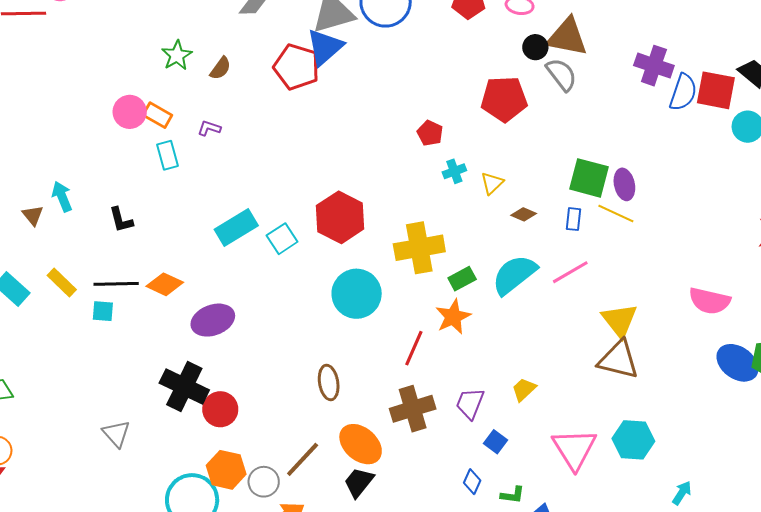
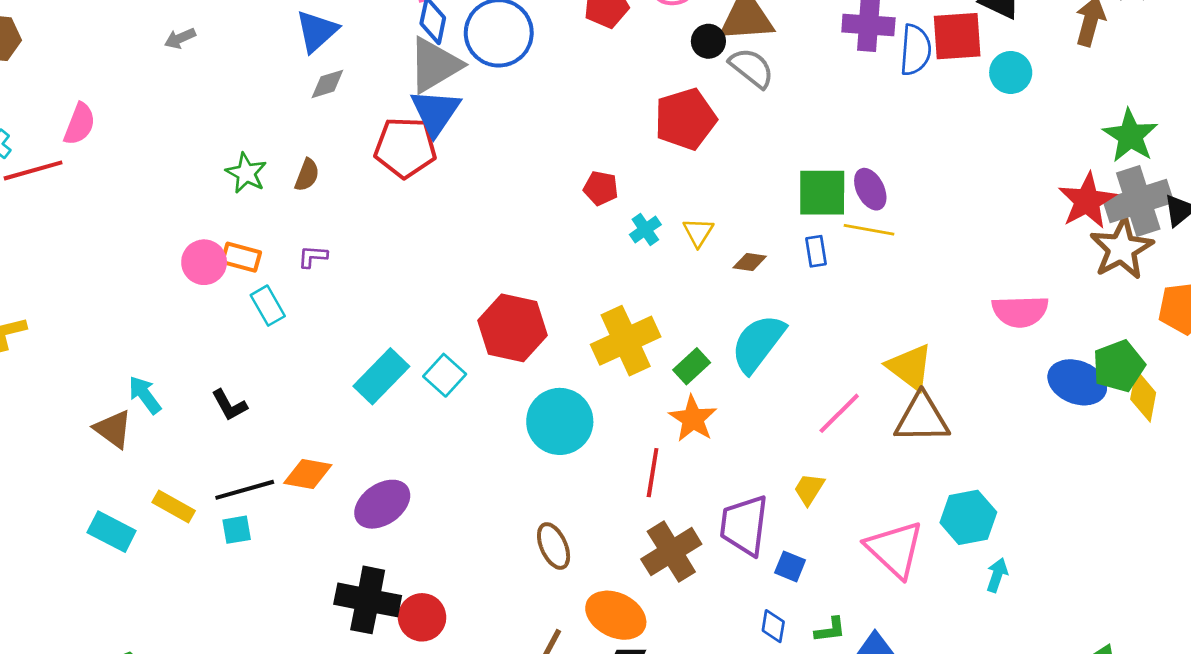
brown triangle: (33, 215) -> (113, 429), size x1.4
pink line: (570, 272) -> (839, 413), moved
purple trapezoid: (470, 403) -> (744, 525), size x1.4
cyan arrow: (682, 493) -> (997, 575), moved

